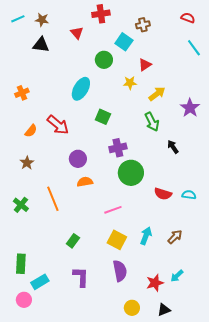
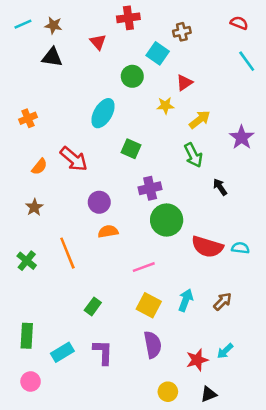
red semicircle: (163, 194) -> (207, 247), size x1.4
cyan rectangle: (40, 282) -> (62, 352), moved

